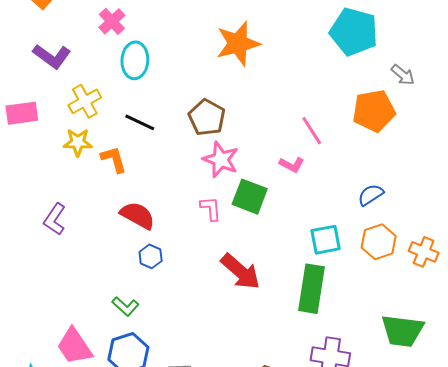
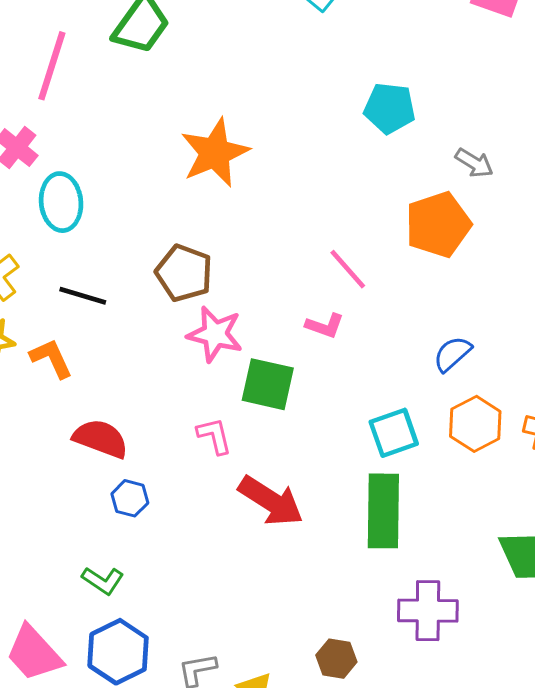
cyan pentagon: (354, 32) -> (390, 108), size x0.7
pink L-shape: (211, 209) -> (214, 436), moved

